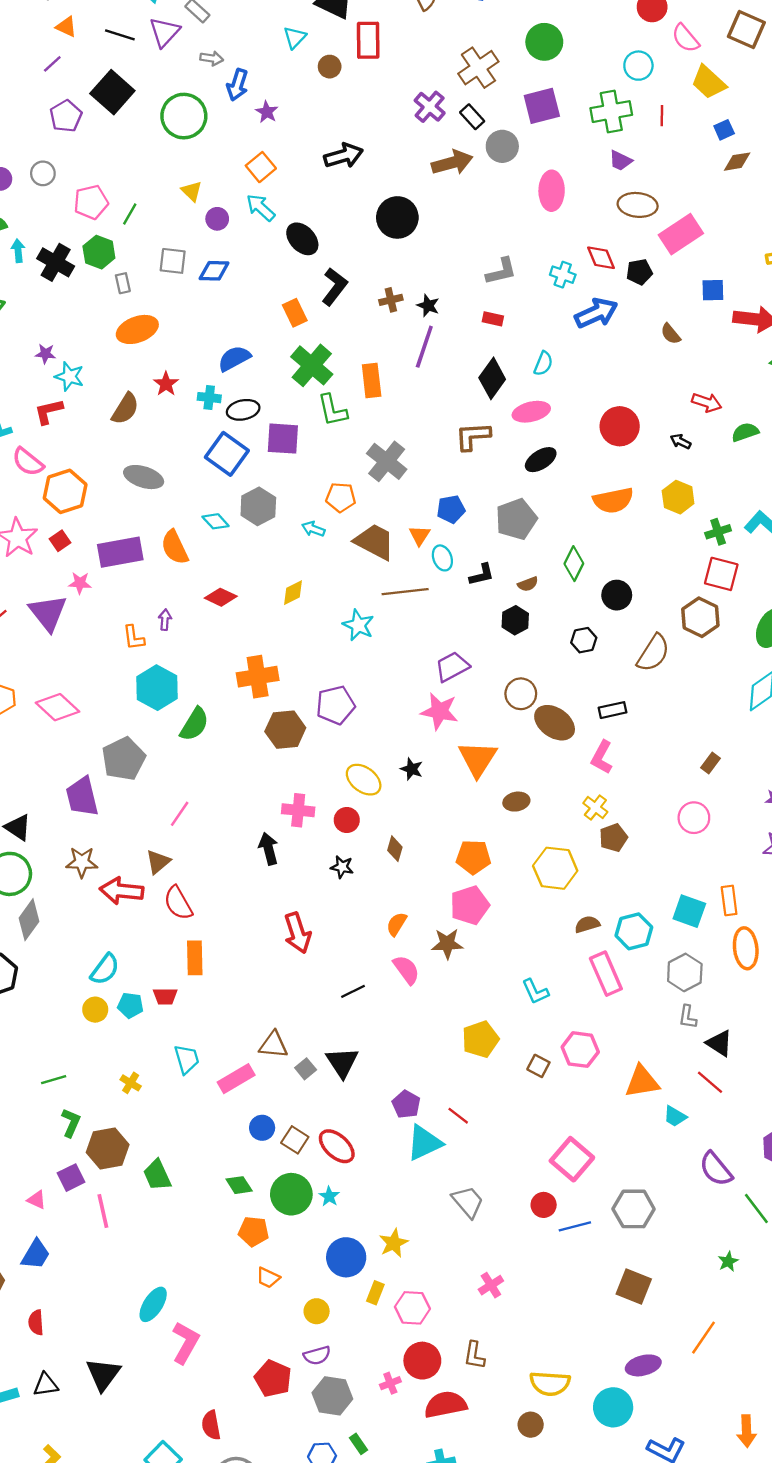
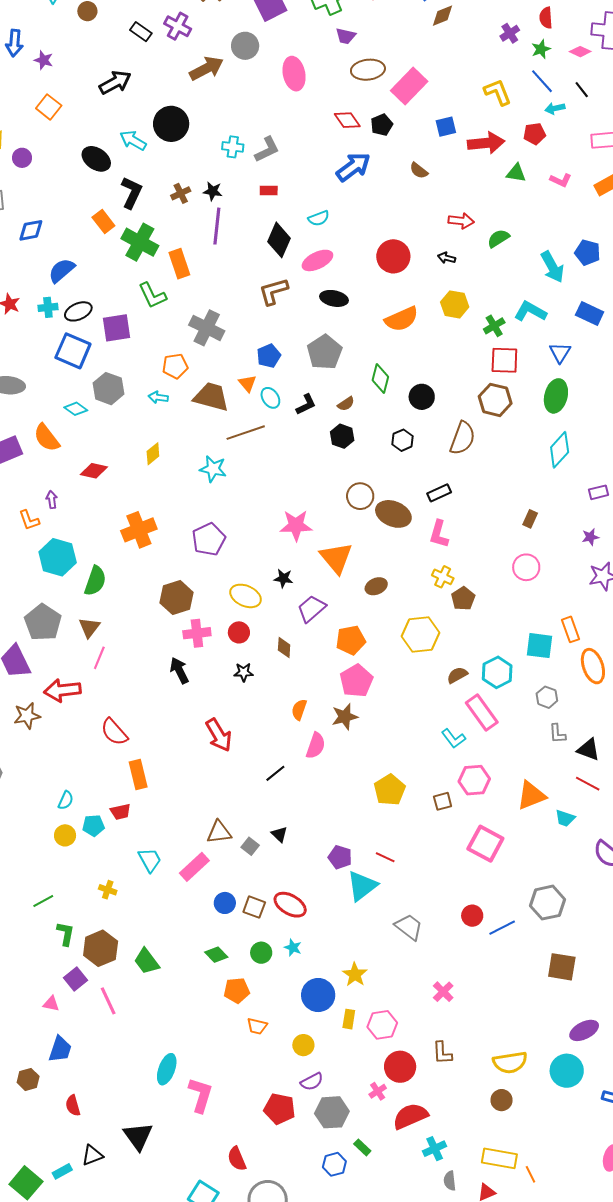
black rectangle: (472, 117) -> (141, 32), moved
cyan arrow: (261, 208) -> (133, 140), moved
blue diamond: (214, 271) -> (31, 230), moved
cyan cross: (563, 275) -> (233, 147), moved
cyan semicircle: (543, 363) -> (319, 218), turned 60
green cross: (312, 365) -> (140, 242), moved
black ellipse: (541, 460) -> (334, 298), turned 56
purple trapezoid: (452, 667) -> (312, 609), moved
brown hexagon: (285, 730) -> (176, 598), moved
brown triangle: (158, 862) -> (89, 627), moved
red arrow: (122, 891) -> (62, 690), moved
cyan semicircle: (105, 969) -> (66, 800), size x0.7
pink semicircle: (406, 970) -> (316, 746), turned 68
gray hexagon: (685, 972) -> (547, 697), size x0.7
cyan L-shape: (535, 992) -> (453, 738), moved
black triangle: (342, 1062) -> (279, 834), size x0.6
brown square: (538, 1066) -> (443, 801), turned -30
pink square: (572, 1159) -> (485, 844), moved
green circle: (291, 1194) -> (261, 953), size x0.6
red semicircle: (445, 1405) -> (410, 1116), moved

